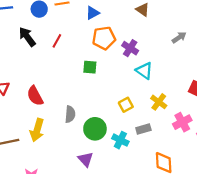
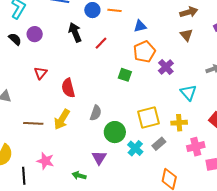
orange pentagon: (104, 38) -> (144, 52), turned -30
cyan triangle: (144, 71) -> (188, 93), moved
yellow cross: (159, 102) -> (179, 123), turned 35
yellow square: (126, 105) -> (149, 117), size x1.6
gray rectangle: (143, 129) -> (159, 144), turned -40

